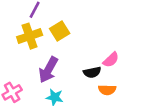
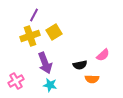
pink semicircle: (111, 60) -> (103, 55), moved
purple arrow: (48, 70) -> (45, 63), turned -50

